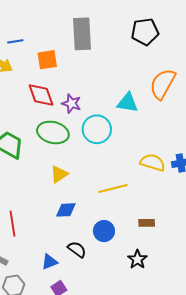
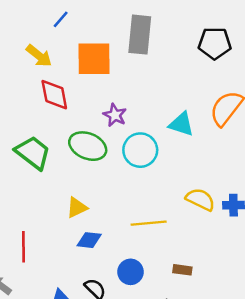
blue line: (15, 41) -> (61, 19), moved, turned -49
orange square: (47, 60) -> (94, 59), size x1.5
red diamond: (41, 95) -> (54, 95), moved
yellow triangle: (59, 174) -> (77, 208), moved

